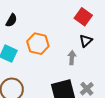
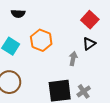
black semicircle: (11, 20) -> (18, 14), turned 56

